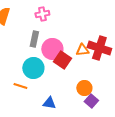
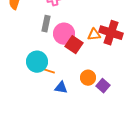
cyan circle: (33, 68) -> (37, 62), moved
orange line: (20, 86) -> (48, 71), moved
orange circle: (84, 88) -> (88, 78), moved

